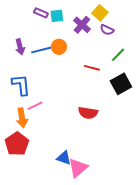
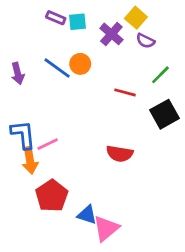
purple arrow: (20, 47) -> (18, 73), moved
blue line: (42, 50) -> (57, 68), turned 50
blue L-shape: (21, 85) -> (23, 135), moved
red pentagon: (17, 144) -> (52, 196), moved

